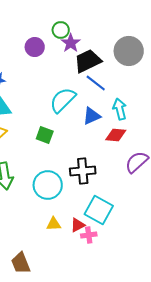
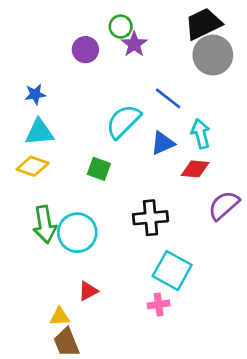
black trapezoid: (88, 61) -> (203, 24), moved
cyan circle: (48, 185) -> (77, 233), moved
yellow triangle: (54, 224) -> (60, 317), moved
red triangle: (78, 225) -> (88, 291), moved

